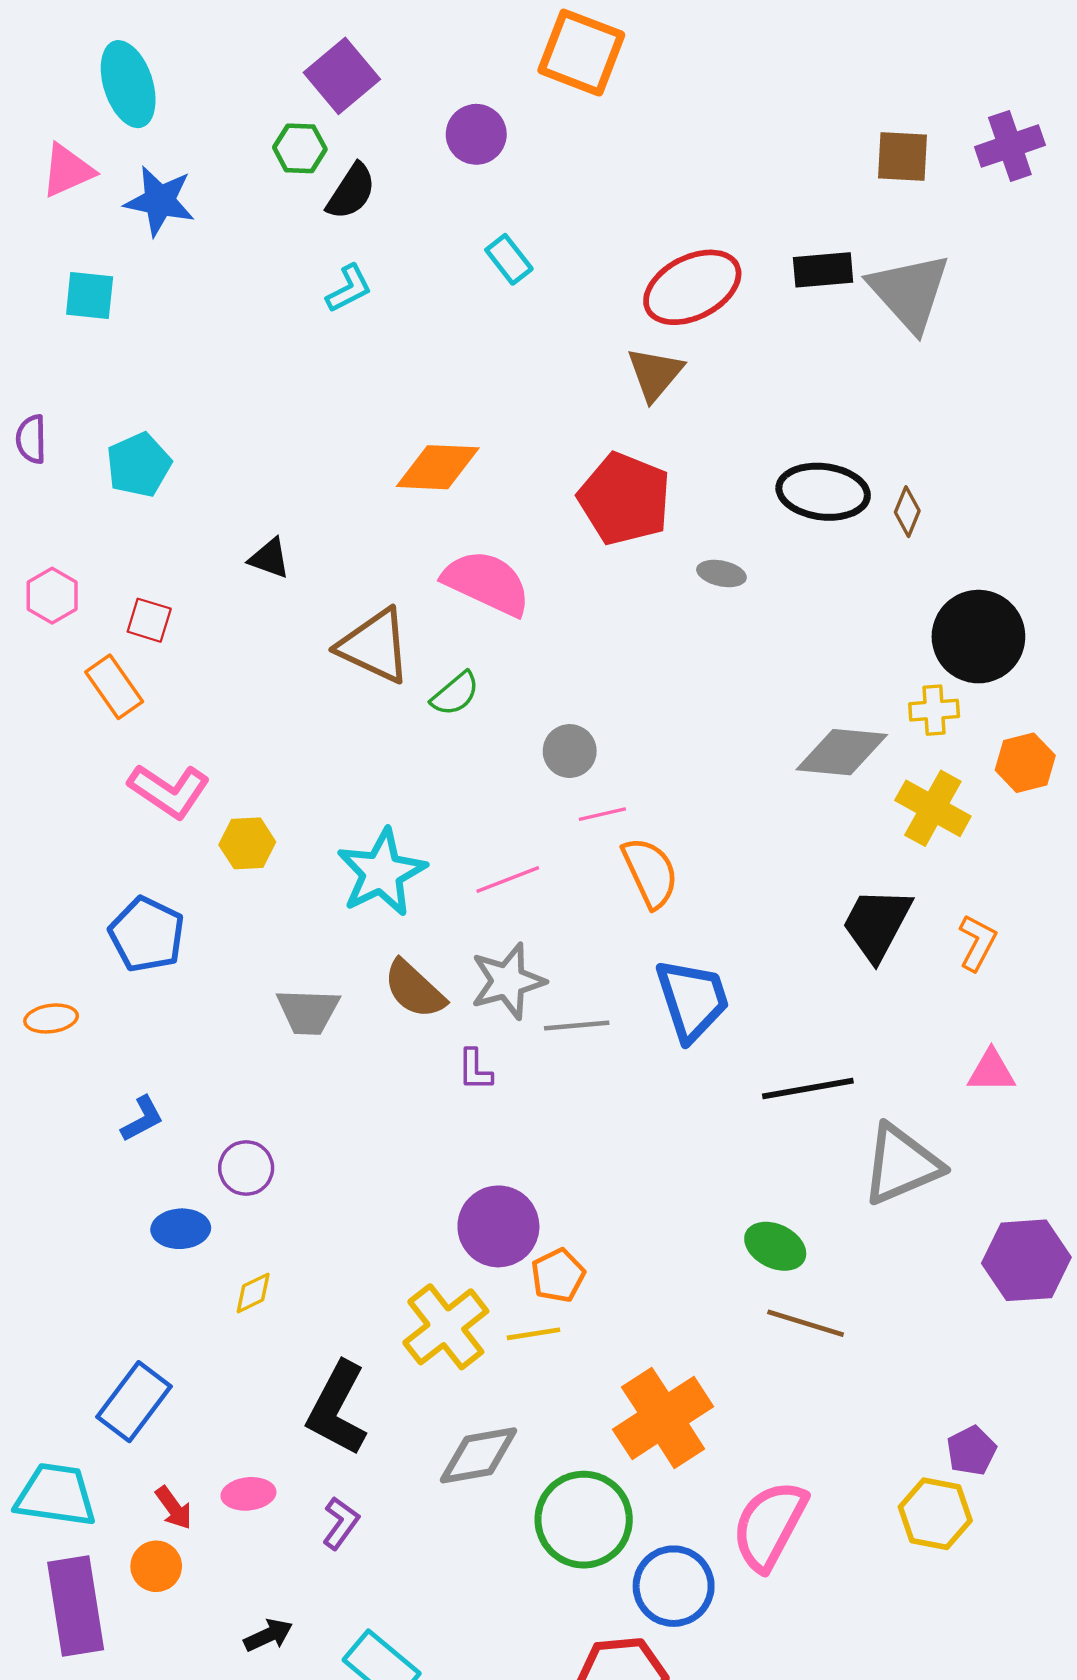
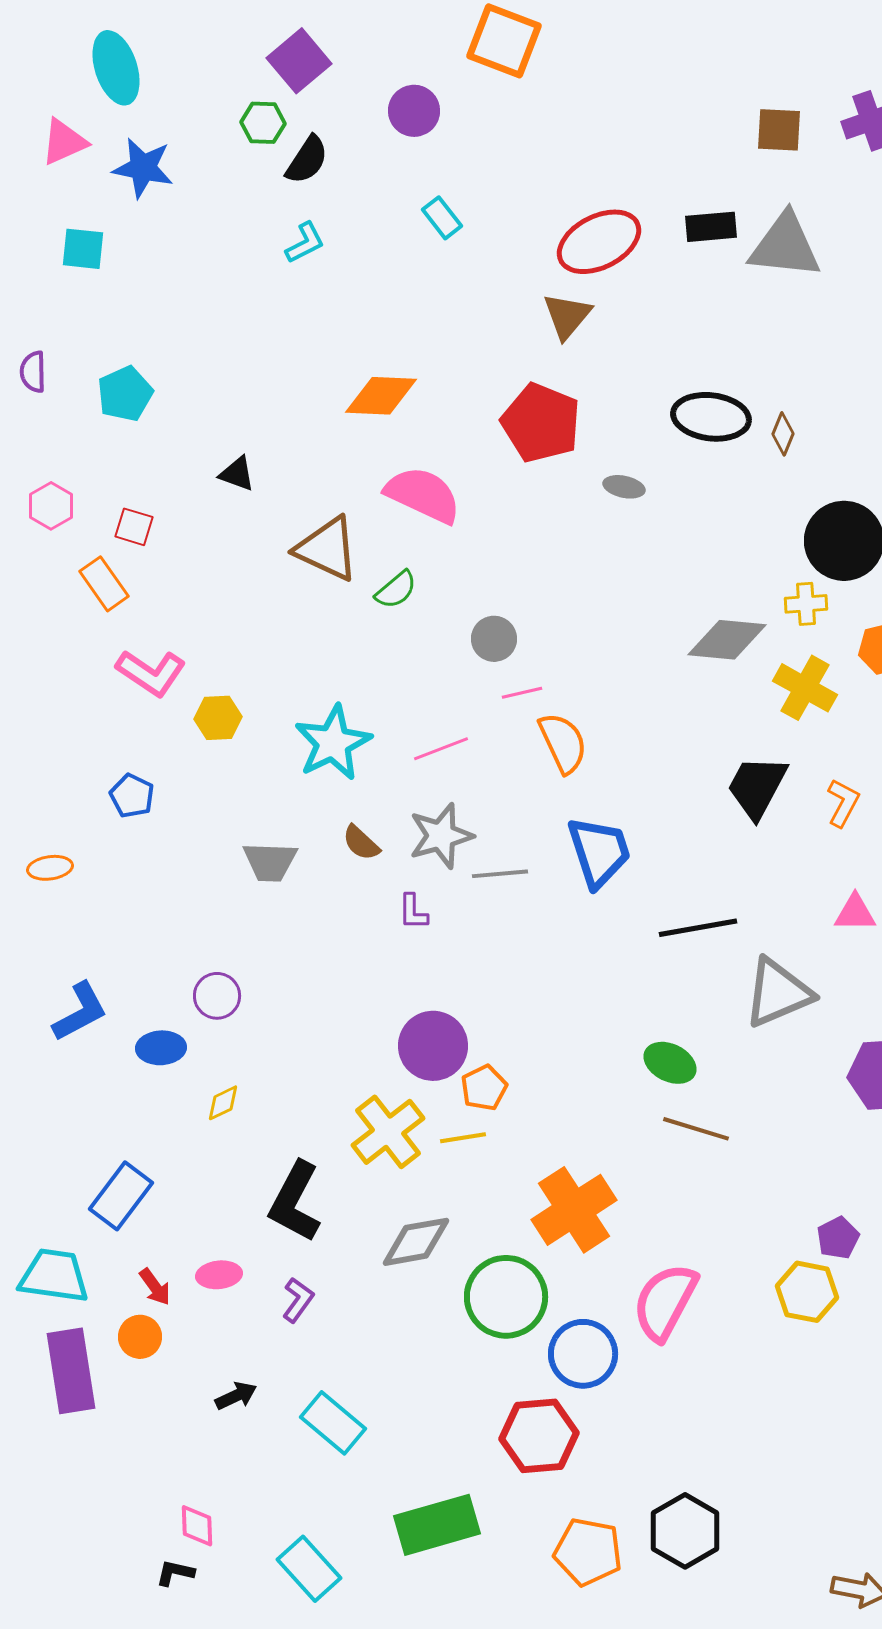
gray triangle: (910, 292) -> (785, 246), turned -42
blue pentagon: (147, 934) -> (132, 796), size x0.7
brown semicircle: (414, 989) -> (361, 843), size x0.7
blue L-shape: (142, 1119) -> (80, 1012), moved, size x1.5

